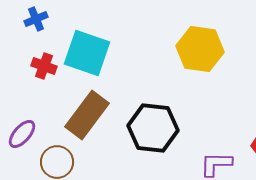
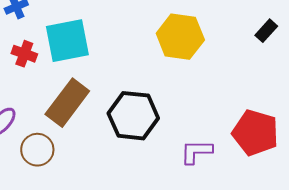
cyan square: (87, 53) -> (67, 41), turned -30

